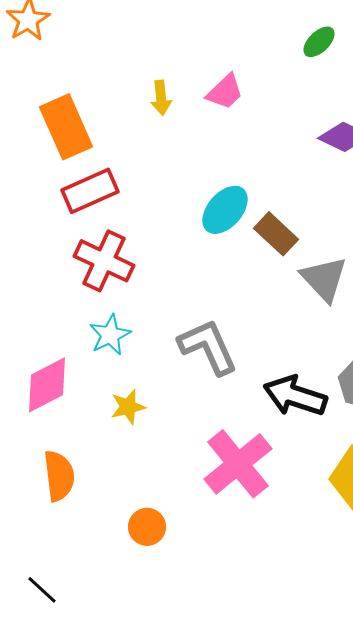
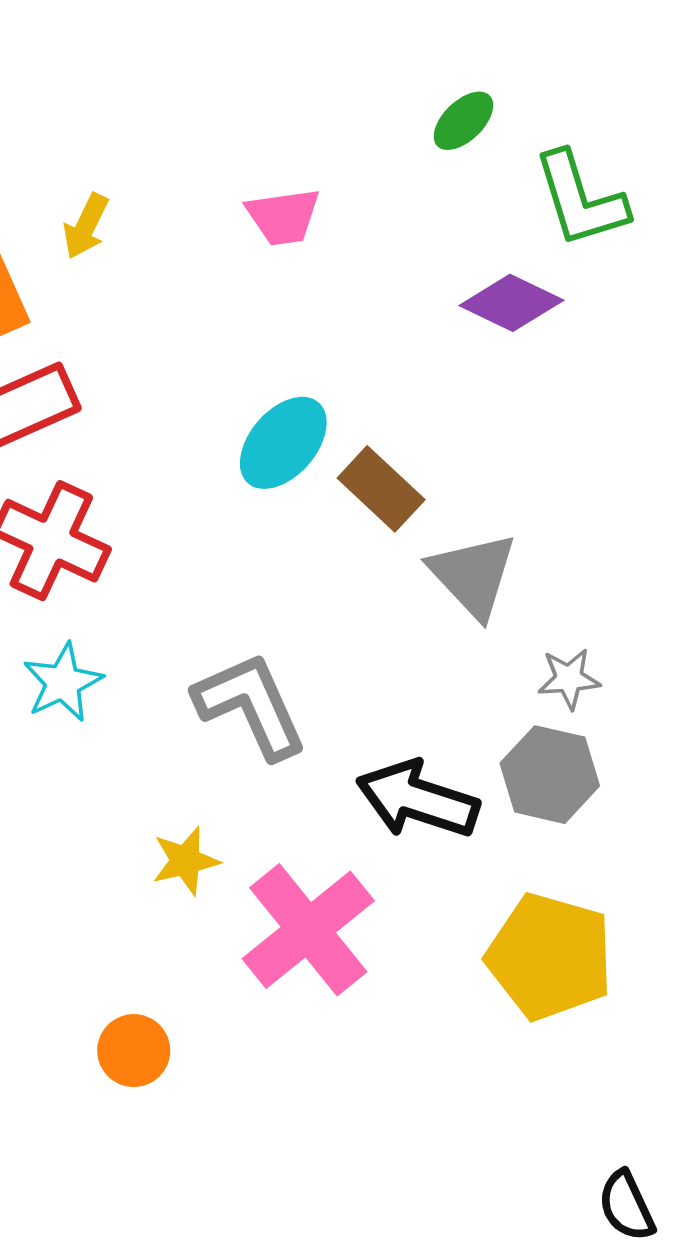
pink trapezoid: (225, 92) -> (283, 217), turned 36
yellow arrow: (161, 98) -> (86, 226), moved, turned 32
yellow star: (128, 407) -> (185, 861), moved

